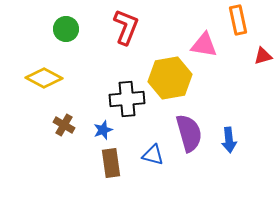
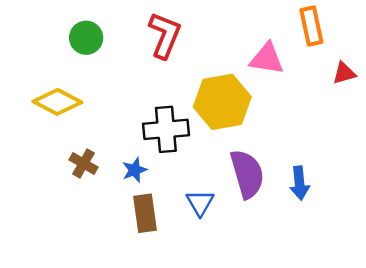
blue triangle: (153, 155) -> (200, 203), turned 45

